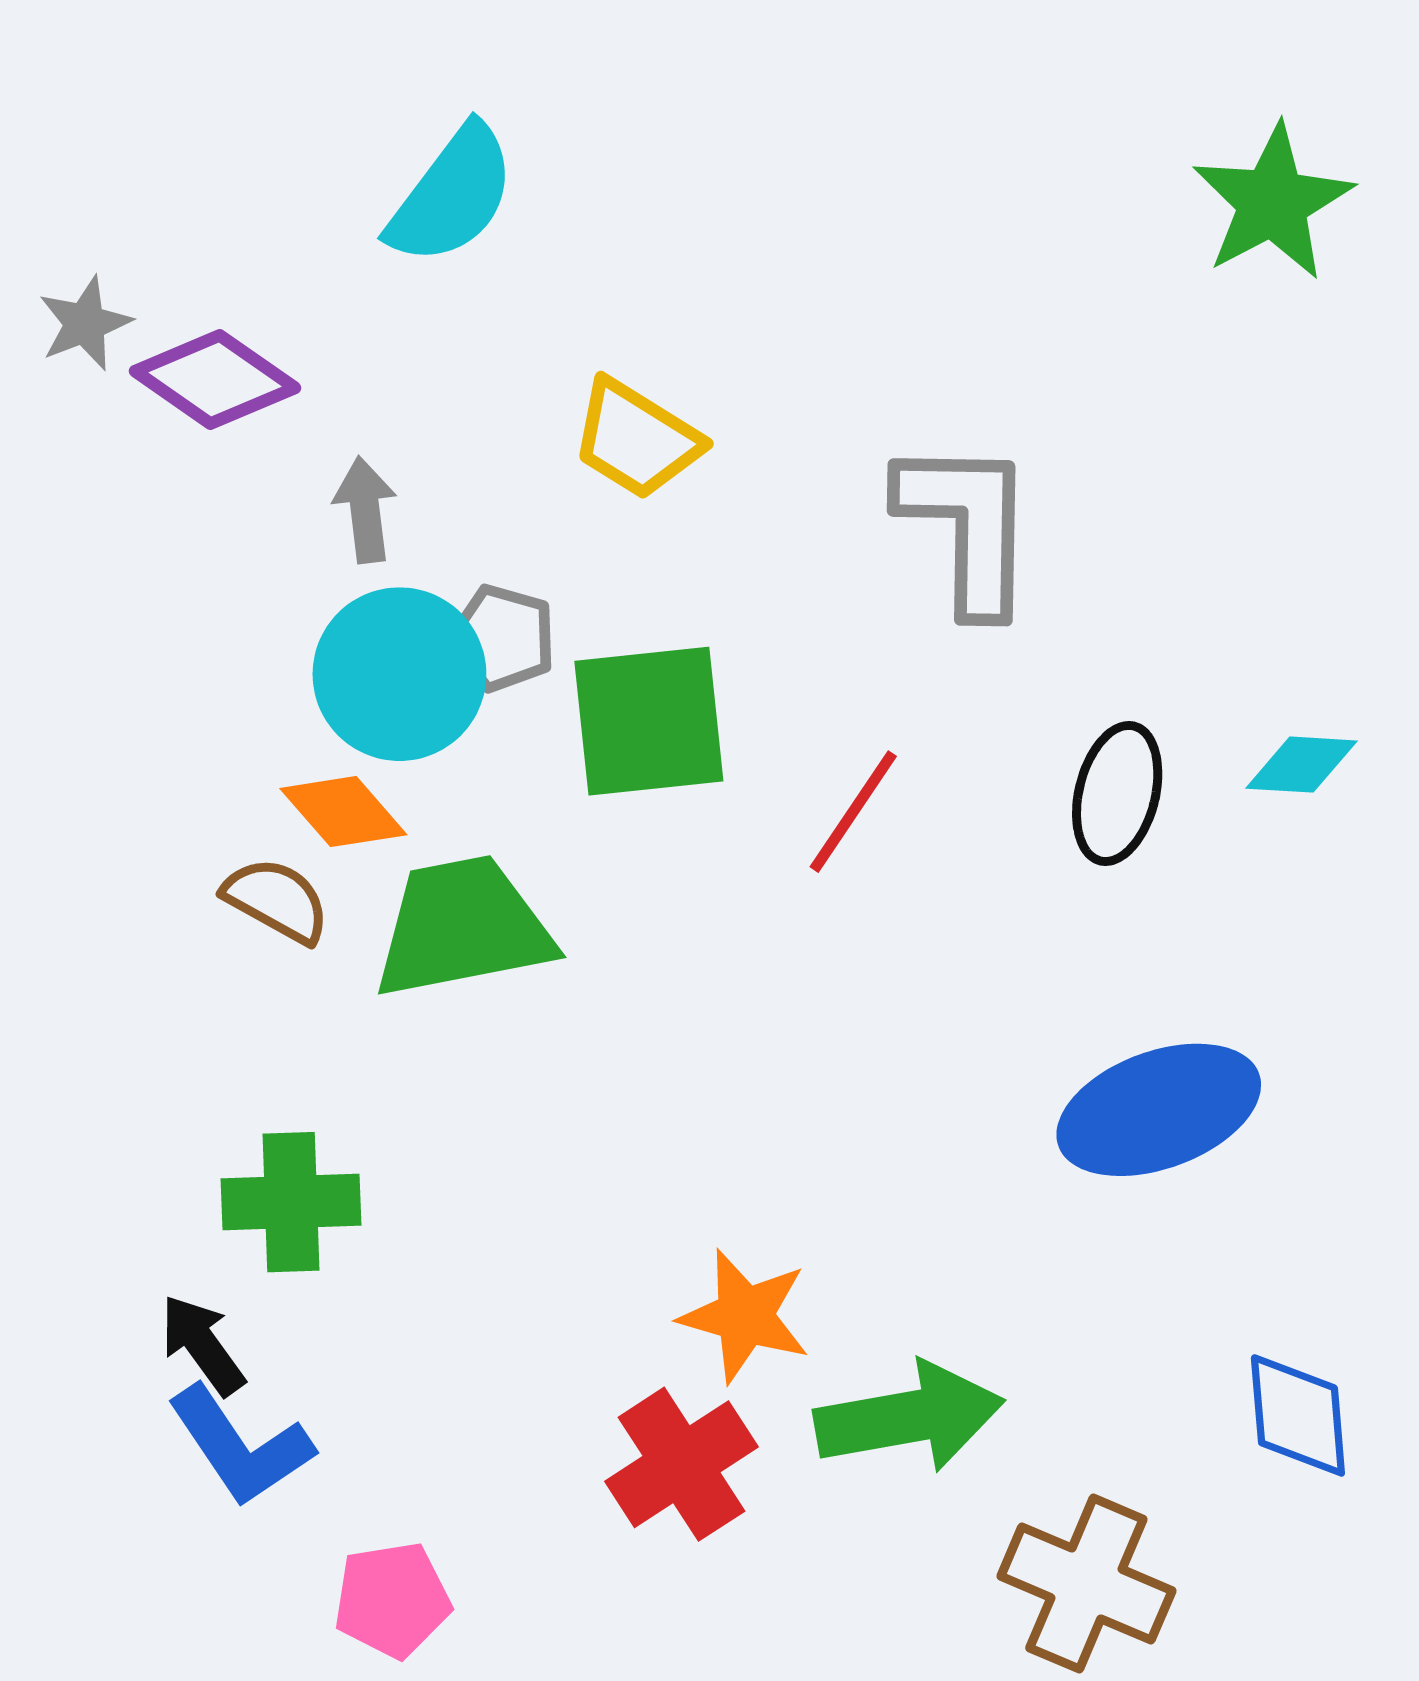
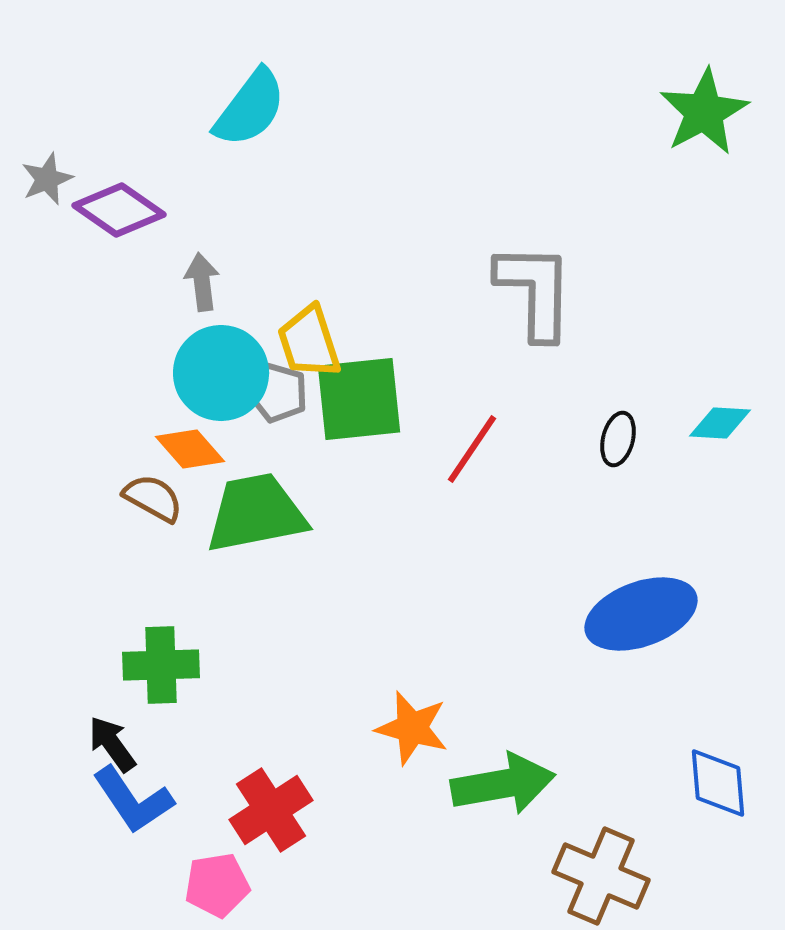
yellow trapezoid: (636, 439) -> (309, 342), moved, turned 40
gray pentagon: (503, 638) -> (278, 393), moved
black ellipse: (1117, 793) -> (618, 439), size x0.7
red cross: (681, 1464) -> (271, 810), moved

